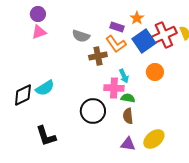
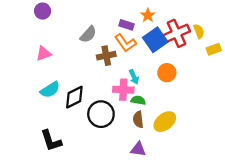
pink triangle: (39, 32) -> (44, 54), moved
gray semicircle: (81, 36) -> (88, 34), turned -66
black diamond: (23, 95) -> (74, 97), moved
yellow ellipse: (154, 139) -> (165, 122), moved

